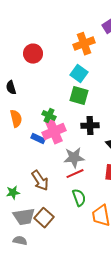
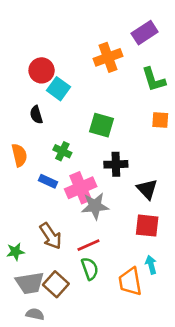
cyan square: (79, 74) -> (58, 89), moved
black semicircle: (11, 88) -> (36, 115), moved
pink cross: (54, 132) -> (81, 188), moved
red line: (75, 174) -> (88, 245), moved
green semicircle: (79, 198) -> (90, 269), moved
gray semicircle: (20, 241) -> (35, 314), moved

